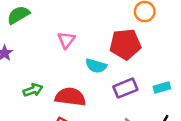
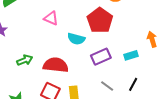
pink triangle: (66, 40) -> (51, 18), turned -42
red pentagon: (125, 44) -> (100, 20), turned -30

